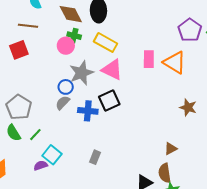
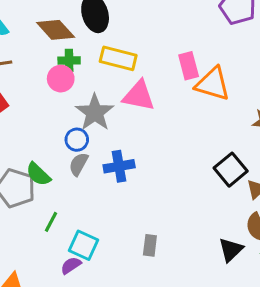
orange triangle: (175, 62) -> (213, 84), moved
black square: (109, 101) -> (231, 170), moved
green semicircle: (13, 133) -> (38, 174), moved
gray rectangle: (95, 157) -> (150, 245), moved

